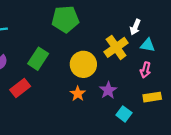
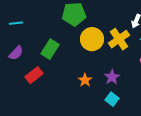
yellow circle: (83, 64) -> (92, 39), moved
cyan square: (124, 114) -> (112, 99), moved

